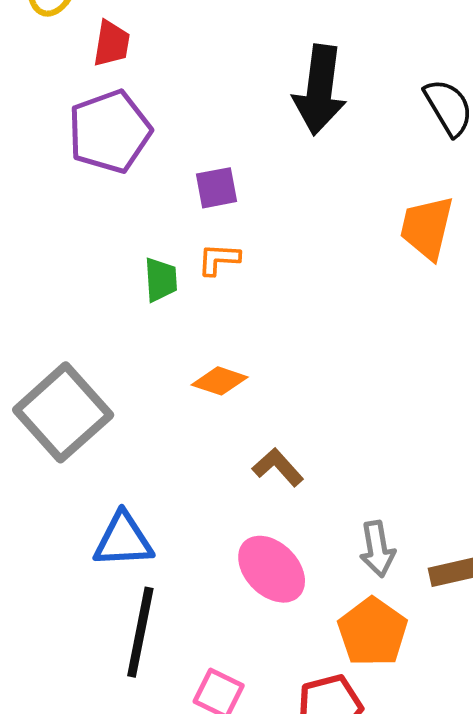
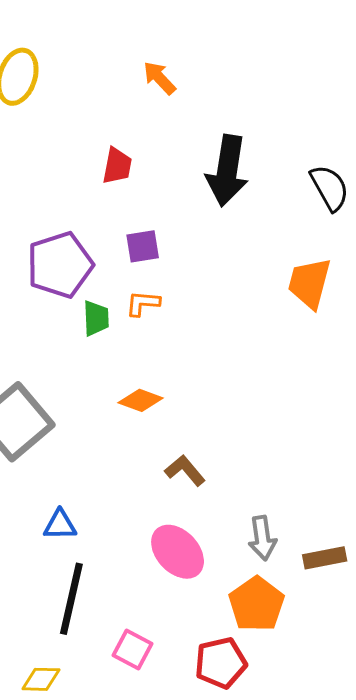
red trapezoid: (112, 44) -> (117, 166), moved
purple pentagon: (110, 132) -> (60, 265), moved
blue triangle: (123, 540) -> (60, 525), size x0.7

